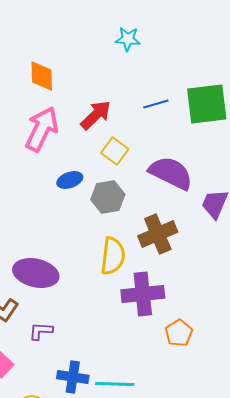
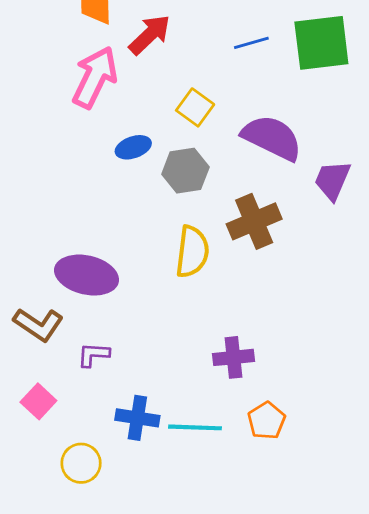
red arrow: (96, 115) -> (150, 35), moved
purple cross: (143, 294) -> (234, 357), moved, size x0.7
orange pentagon: (179, 333) -> (266, 421), moved

